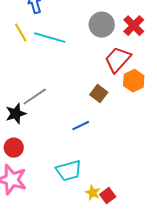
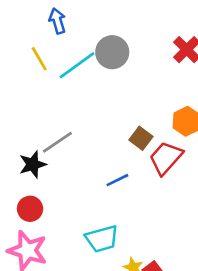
gray circle: (102, 25) -> (112, 52), moved
cyan line: (50, 38) -> (77, 65), turned -52
red trapezoid: (118, 60) -> (166, 158), moved

